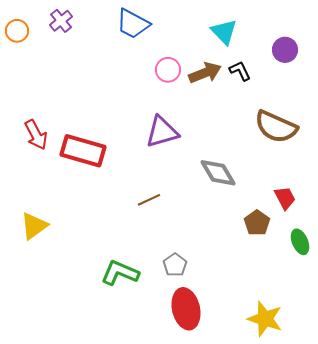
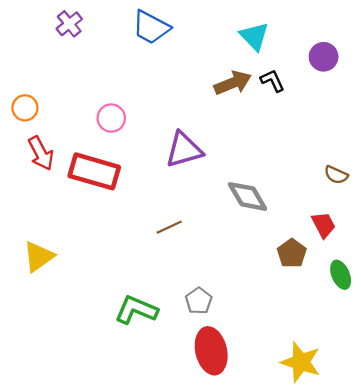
orange circle: (17, 31) -> (25, 108), moved
pink circle: (168, 70) -> (111, 118), moved
brown semicircle: (276, 127) -> (336, 175), moved, size x0.5

